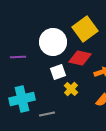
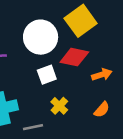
yellow cross: (71, 89) -> (59, 106), moved

